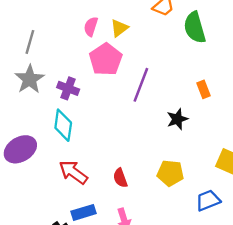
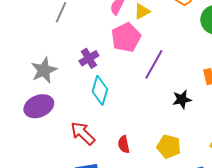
gray star: (30, 79) -> (44, 70), moved
purple cross: (68, 88) -> (89, 58), turned 30
cyan diamond: (63, 125) -> (100, 90), moved

